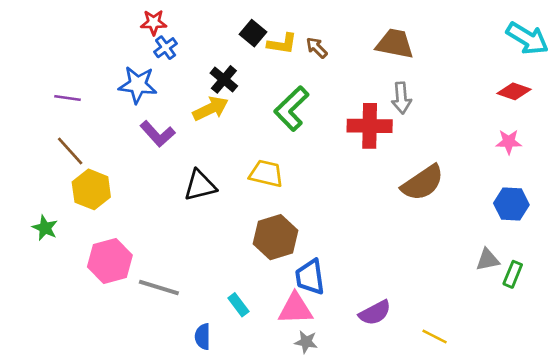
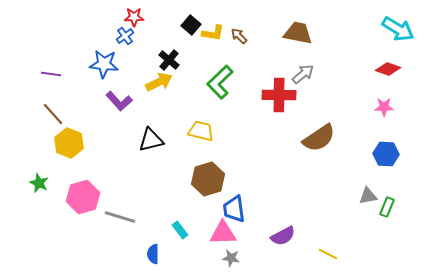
red star: (154, 22) -> (134, 17), moved
gray arrow: (401, 98) -> (303, 74), turned -125
green star: (45, 228) -> (39, 183), moved

